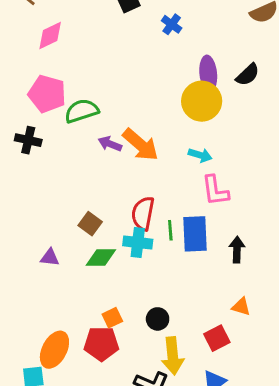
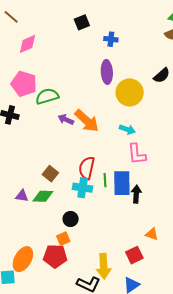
blue cross: (172, 24) -> (111, 39), turned -32
purple ellipse: (208, 74) -> (107, 72), moved
black arrow: (237, 250) -> (136, 194), moved
green diamond: (101, 257) -> (43, 196), moved
black circle: (158, 319) -> (71, 219), moved

